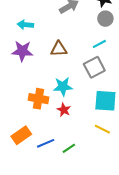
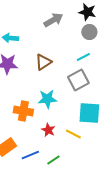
brown triangle: (59, 49) -> (43, 62), turned -30
red star: (64, 110) -> (48, 130), moved
yellow line: (102, 129) -> (73, 134), moved

